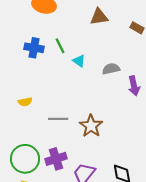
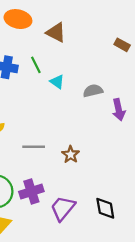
brown triangle: (99, 17) -> (56, 32), moved, turned 36
brown star: (91, 126) -> (71, 155), size x0.7

